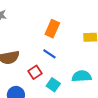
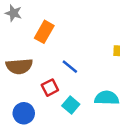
orange rectangle: (52, 29) -> (44, 32), moved

